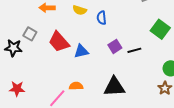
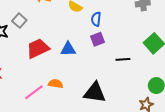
red trapezoid: (59, 42) -> (38, 48), moved, turned 95
purple square: (115, 46) -> (97, 39), moved

